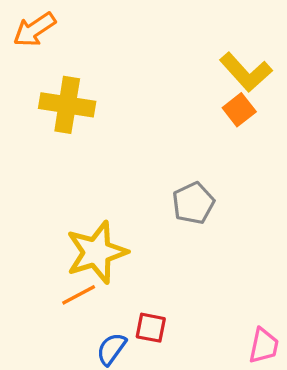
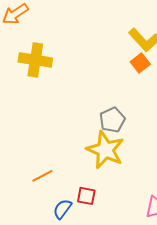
yellow star: (97, 252) -> (105, 150), moved, turned -30

